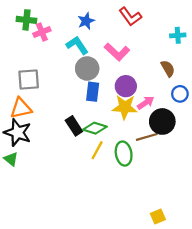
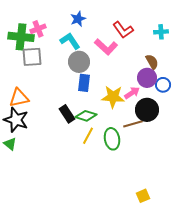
red L-shape: (130, 17) -> (123, 30), moved
green cross: (26, 20) -> (21, 37), moved, size x1.4
gray square: (29, 80) -> (32, 57), moved
purple circle: (126, 86) -> (147, 78), moved

